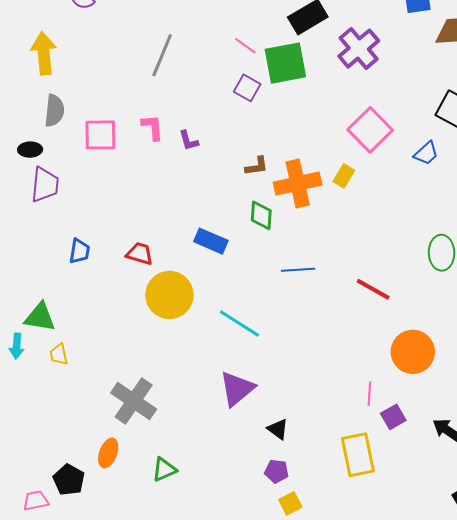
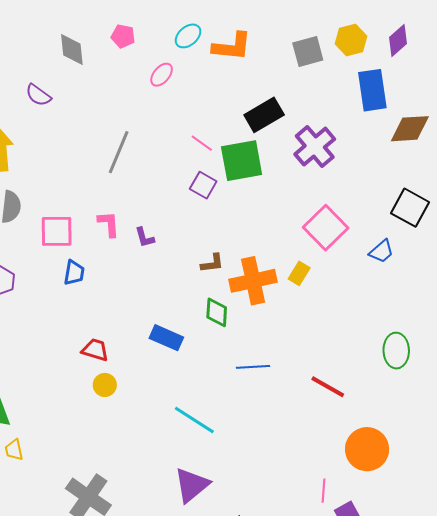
blue trapezoid: (79, 251) -> (74, 273), moved
yellow circle: (169, 295) -> (105, 385), moved, size x0.5

